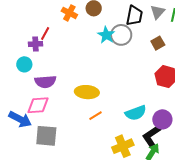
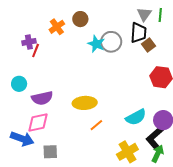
orange cross: (69, 13) -> (57, 27), turned 35
black trapezoid: (134, 16) -> (139, 33), moved
purple cross: (36, 44) -> (29, 42), moved
gray square: (46, 136) -> (50, 152), size x0.7

